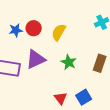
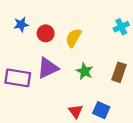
blue star: (16, 30) -> (21, 24), moved
blue square: (84, 97) -> (101, 110), turned -35

